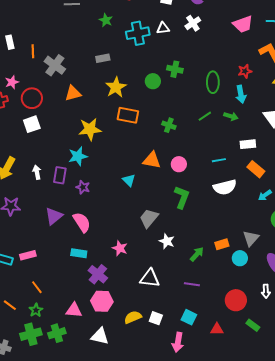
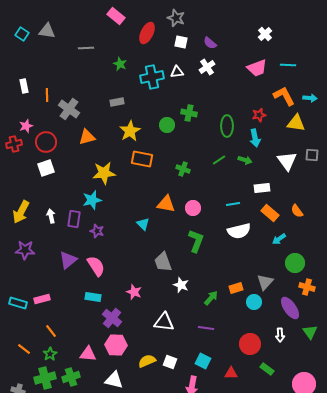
gray trapezoid: (149, 218) -> (163, 262), turned -60

